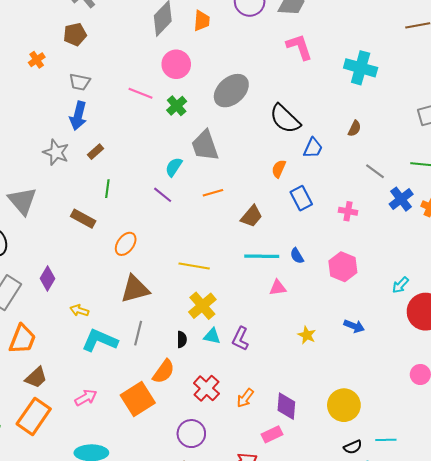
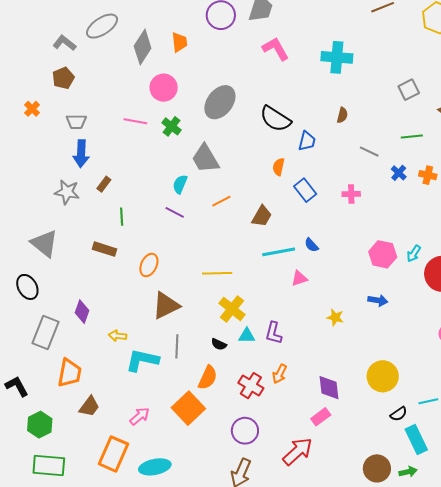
blue cross: (401, 199) -> (399, 173), size x0.7
pink hexagon: (343, 267) -> (383, 254), moved
black semicircle: (182, 339) -> (219, 344), turned 126
orange arrow: (245, 398) -> (280, 374), moved
orange rectangle: (34, 416) -> (113, 454), moved

